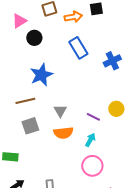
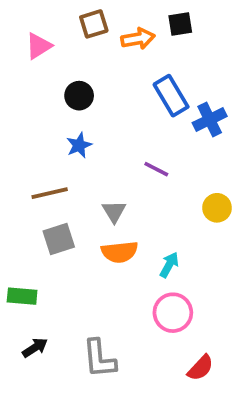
black circle: (34, 38) -> (79, 96), moved
blue rectangle: (78, 48) -> (171, 96), moved
blue star: (41, 75) -> (79, 145), size x0.6
purple line: (93, 117) -> (156, 169), moved

